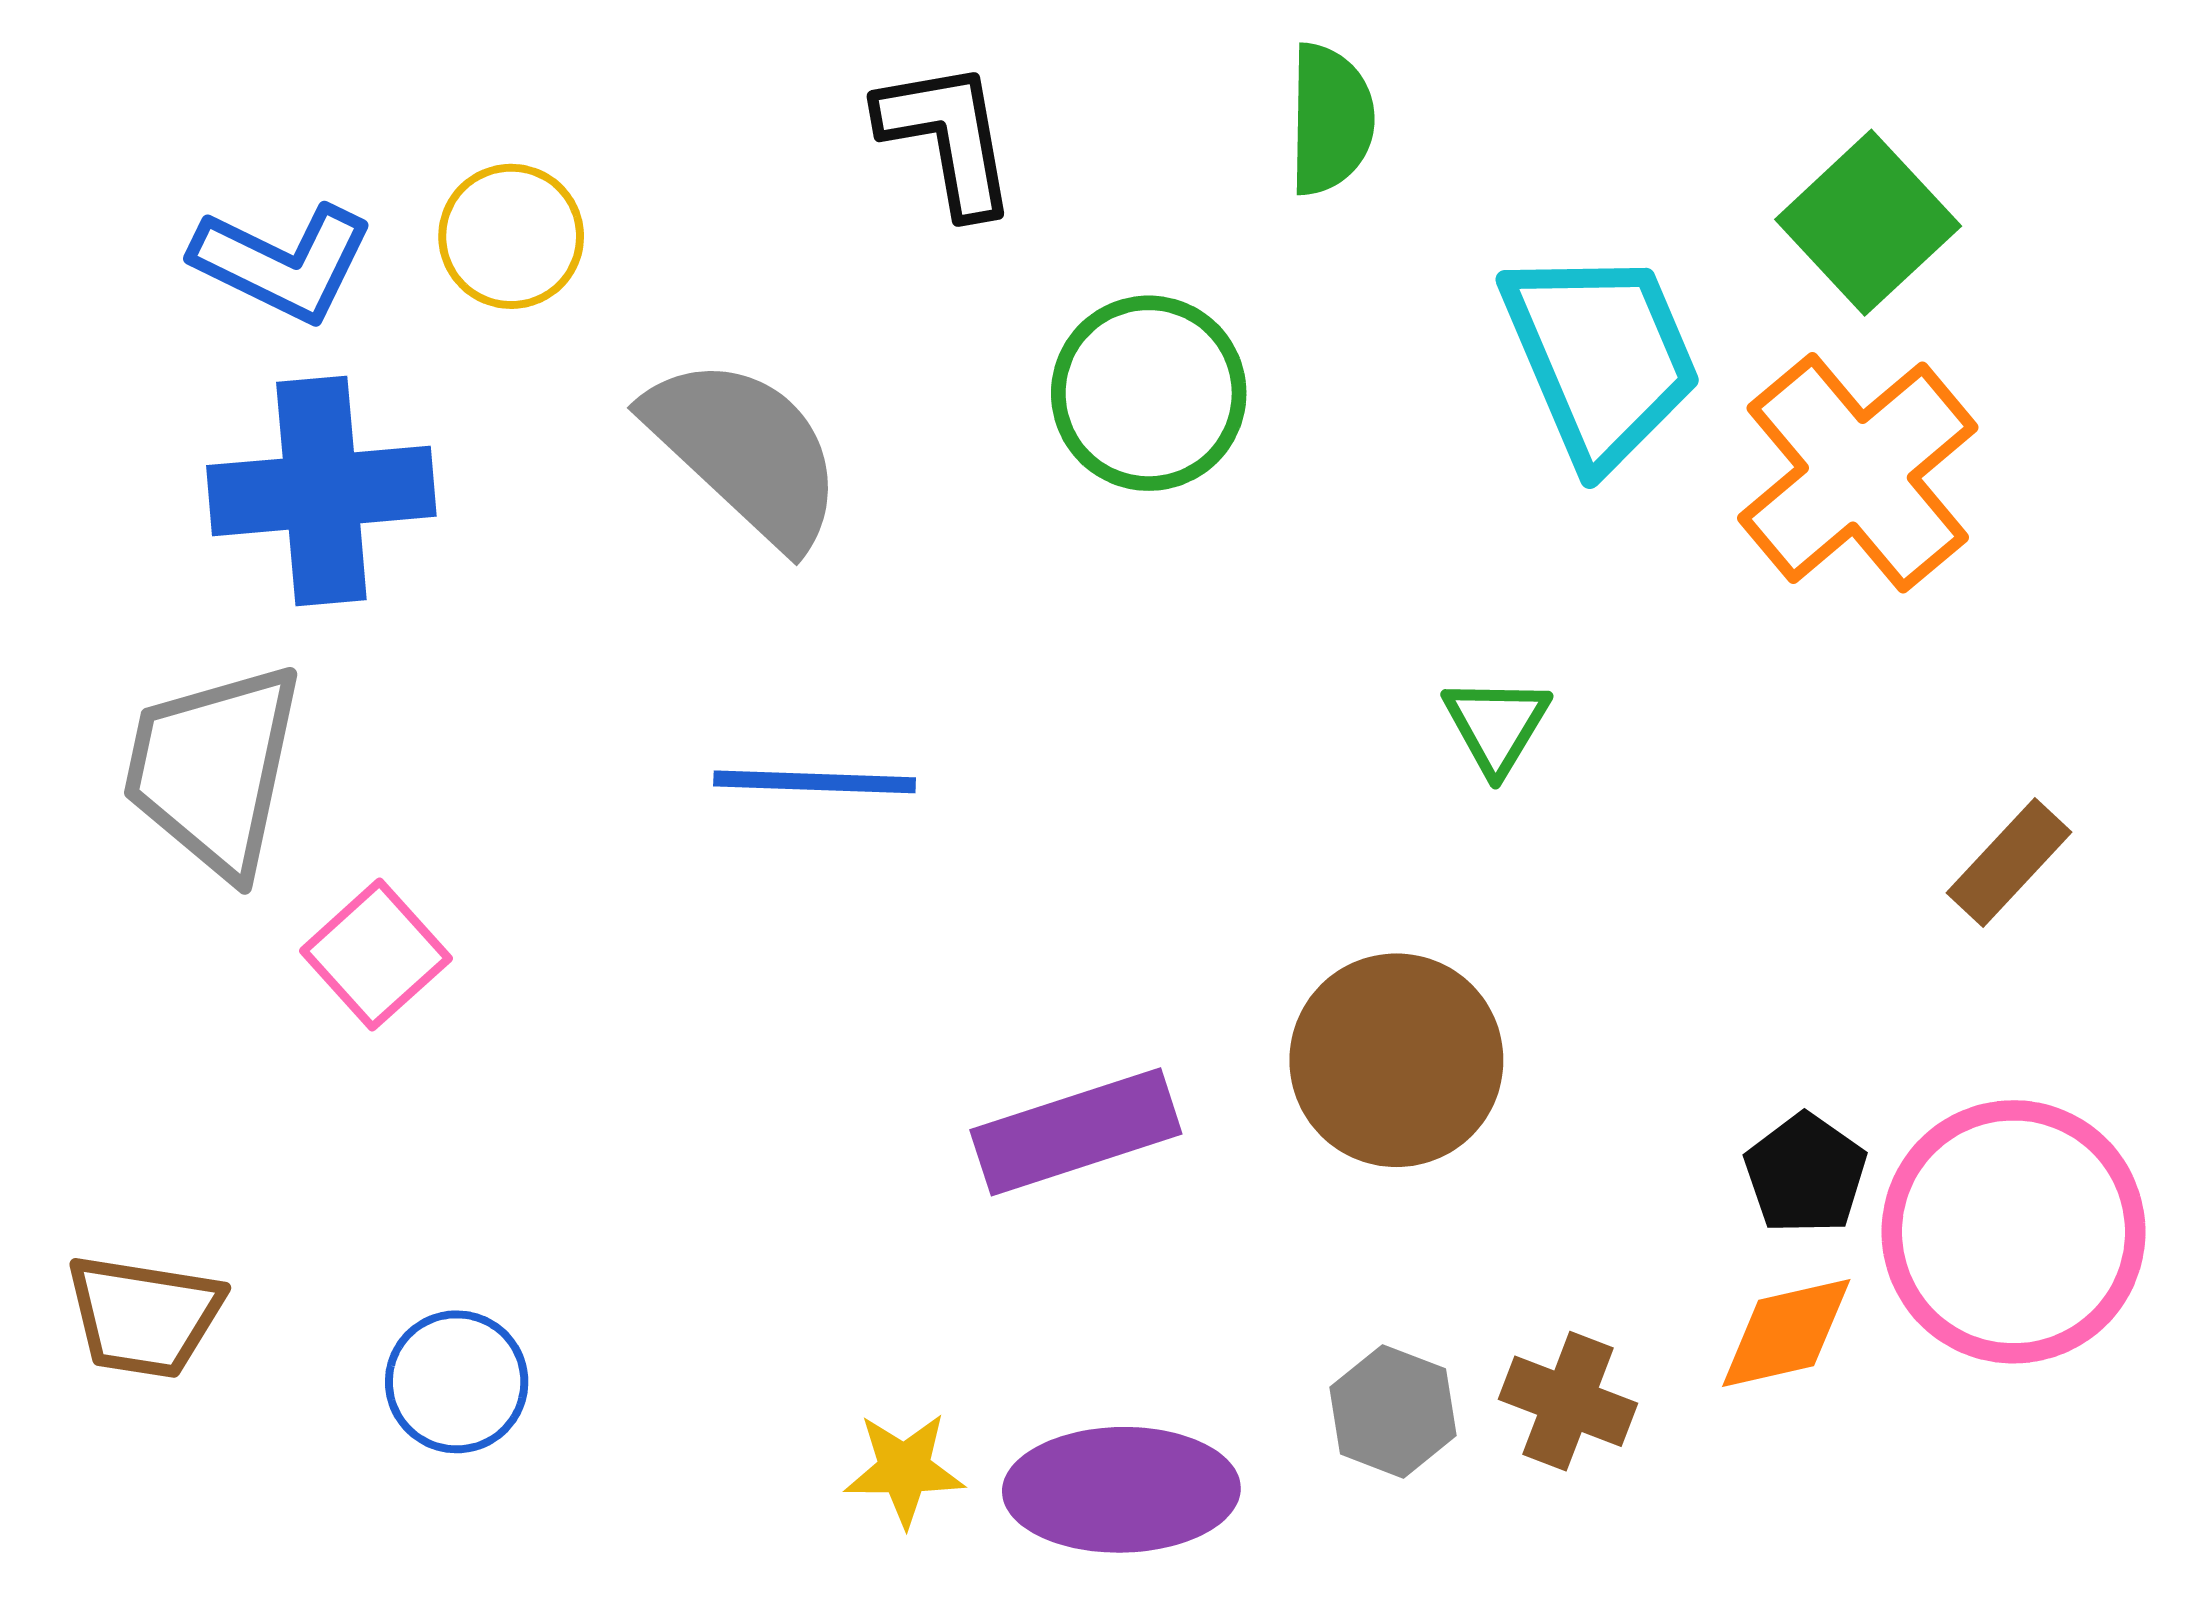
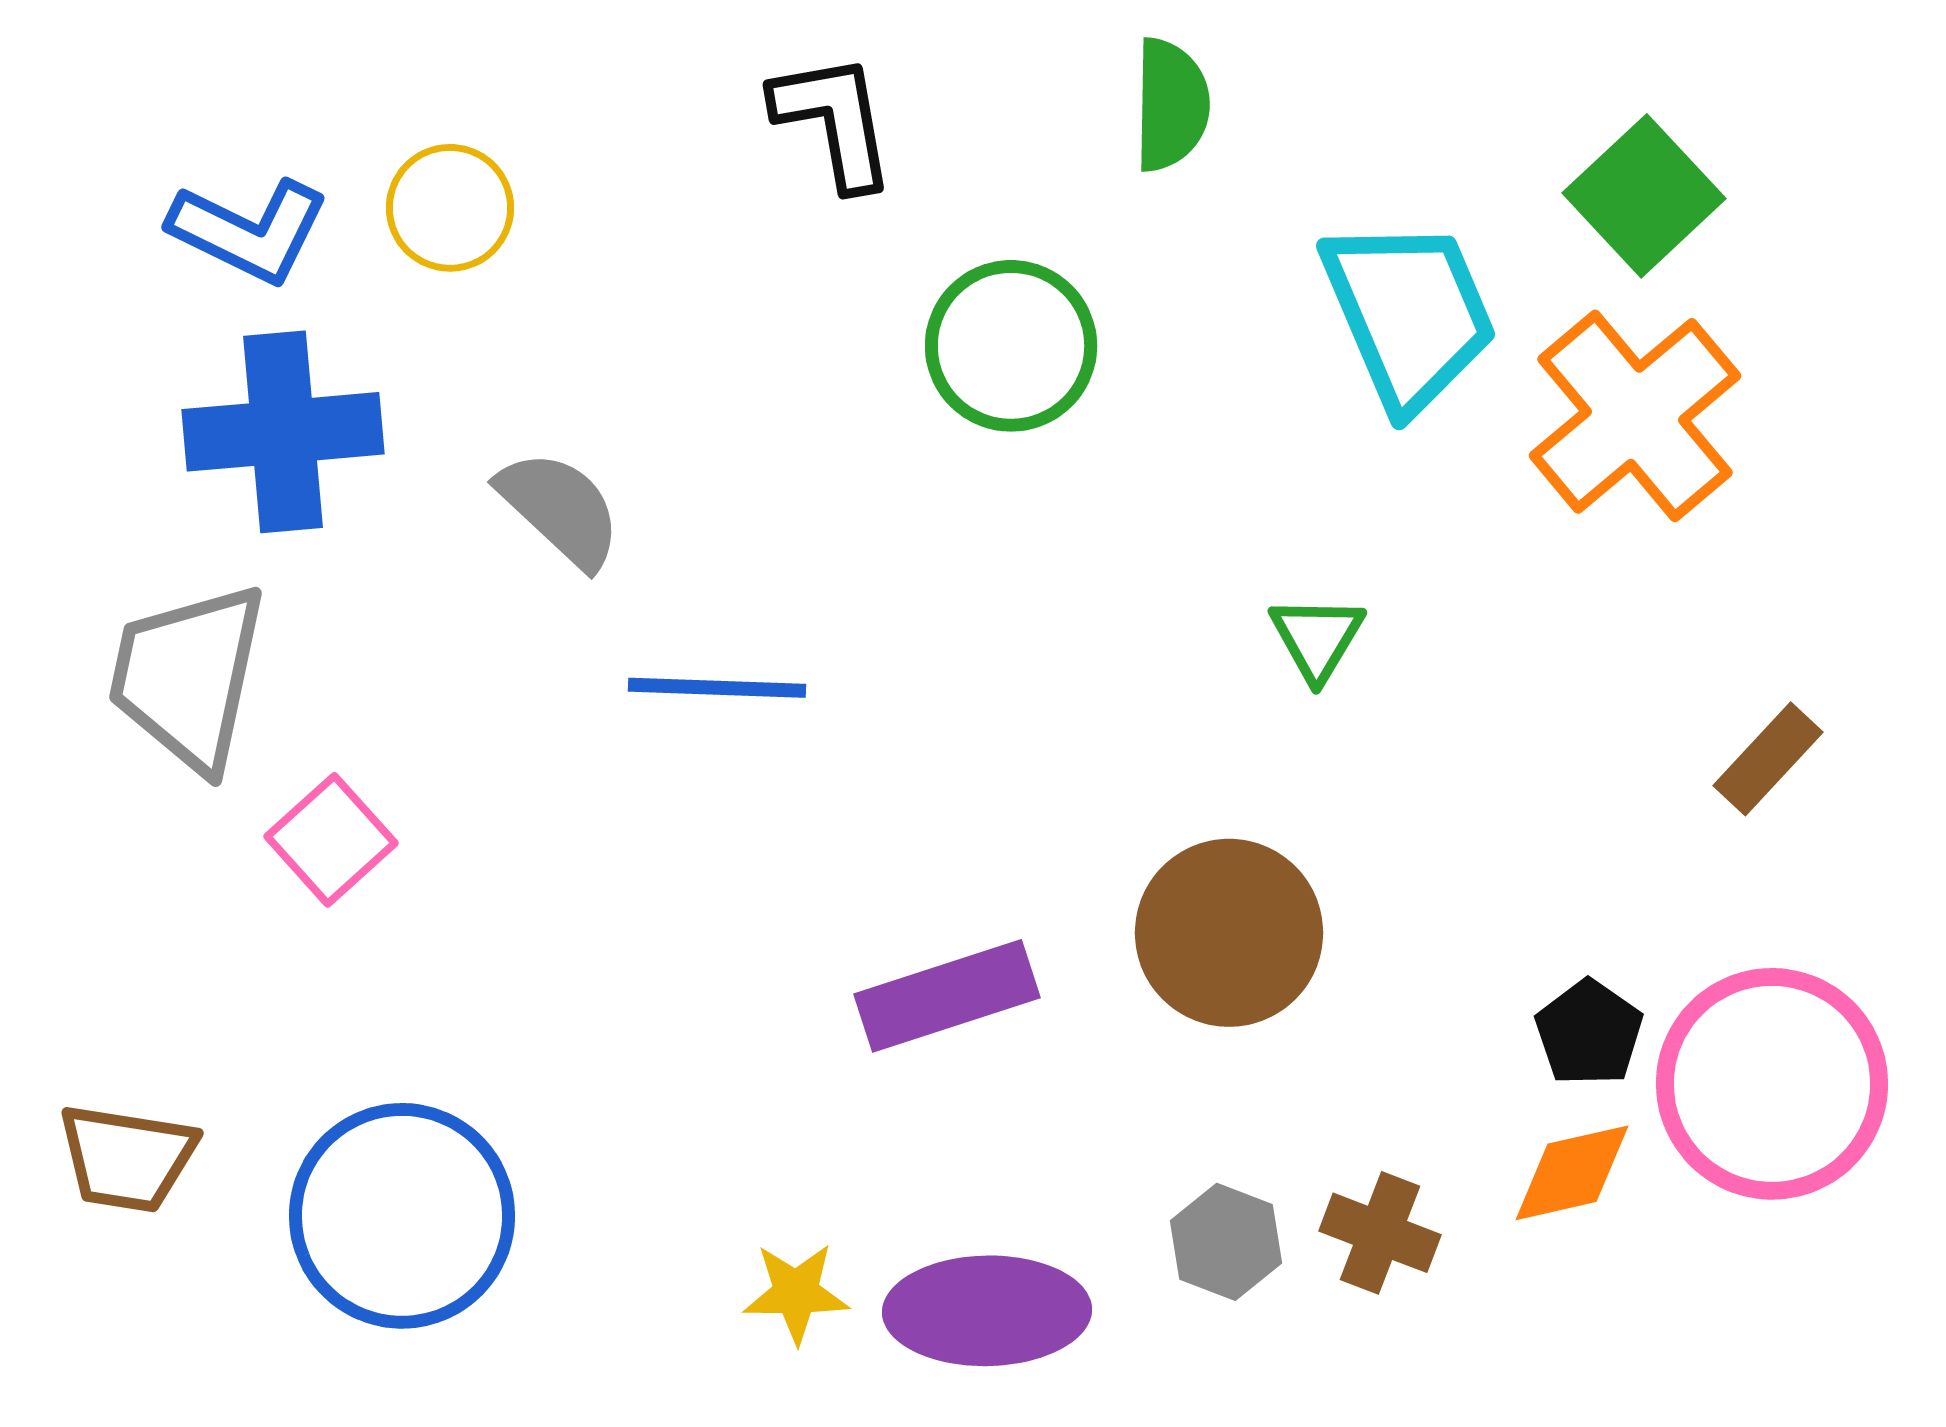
gray semicircle: (745, 451) -> (560, 509), moved, size x0.7
blue circle: (457, 1382) -> (402, 1216), size x1.8

